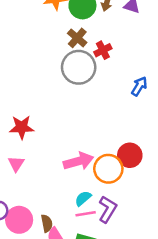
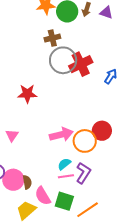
brown cross: (77, 38) -> (52, 38), moved, turned 35
red cross: (103, 50) -> (81, 64), moved, size x1.6
red star: (22, 127) -> (27, 94), moved
brown semicircle: (47, 223) -> (27, 182), moved

